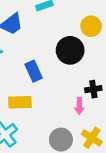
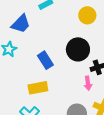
black circle: (70, 50) -> (78, 49), moved

